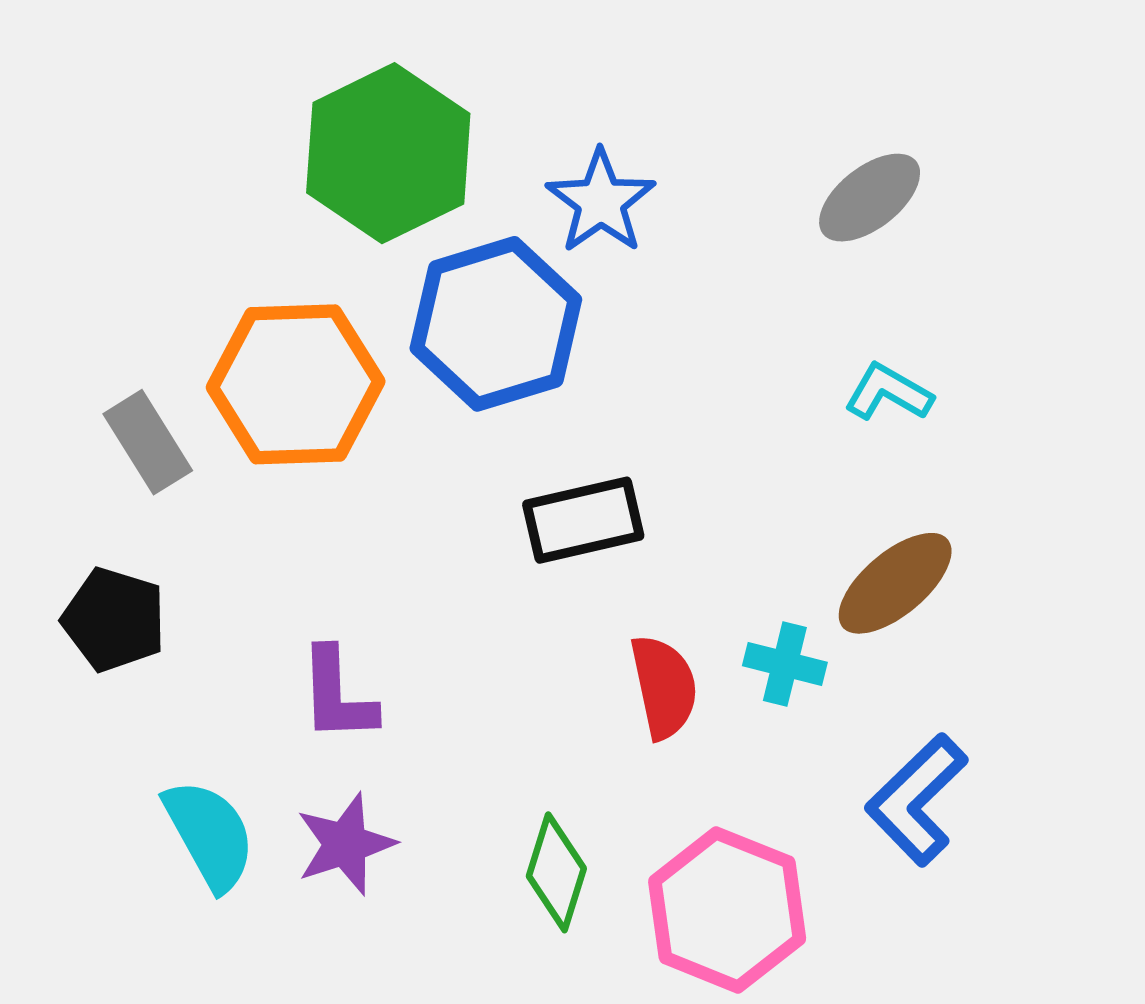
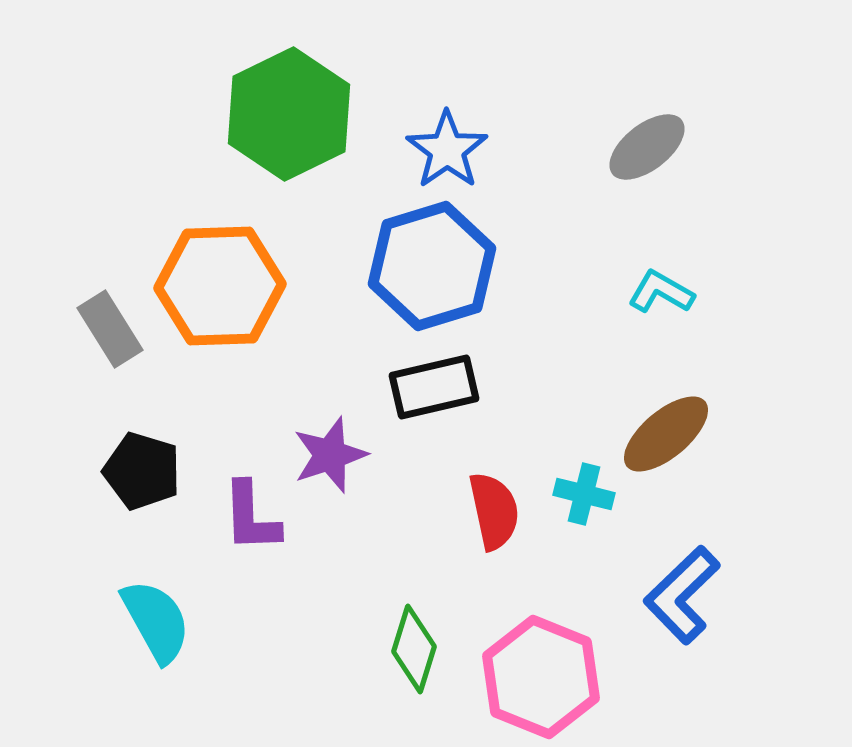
blue hexagon: (496, 324) -> (432, 266), moved
black pentagon: (114, 620) -> (142, 471), moved
purple star: (345, 844) -> (330, 455), moved

